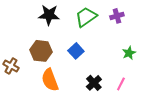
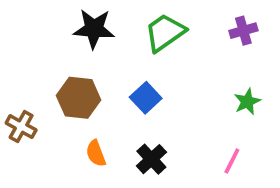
purple cross: (117, 16) -> (243, 31), moved
orange semicircle: (50, 80) -> (96, 153), size x0.6
black cross: (94, 83) -> (151, 159), moved

